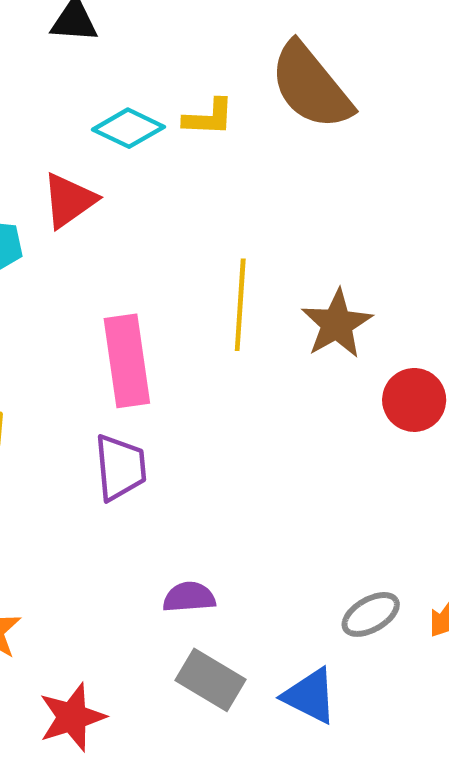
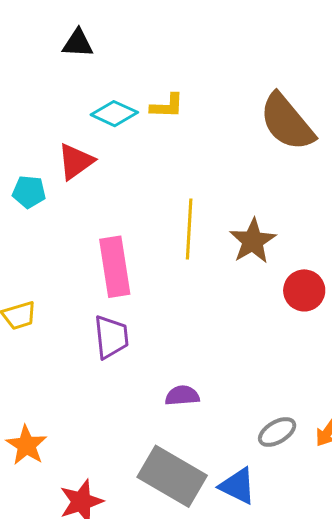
brown semicircle: (311, 86) -> (287, 122), moved
purple semicircle: (189, 597) -> (182, 396), moved
gray rectangle: (211, 680) -> (172, 476), size x1.5

